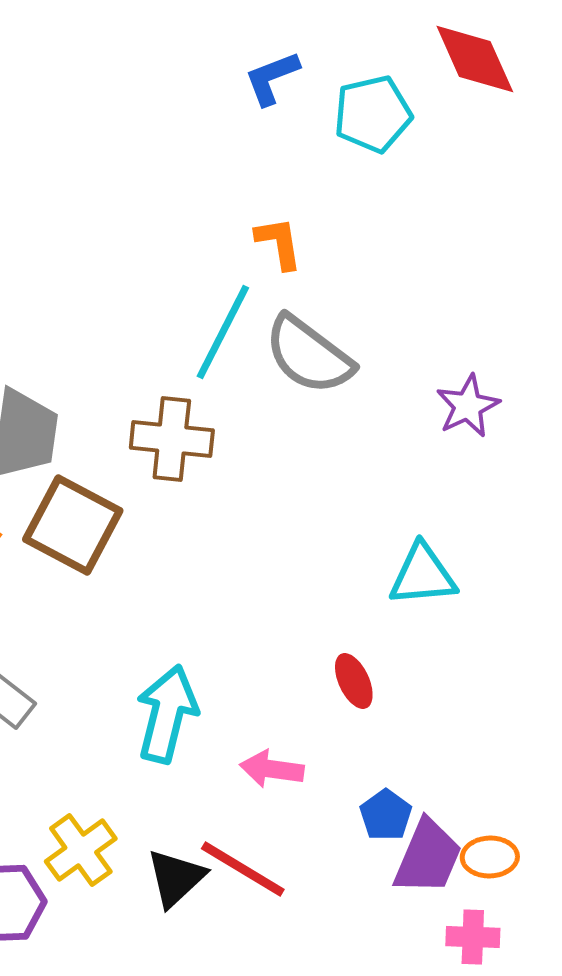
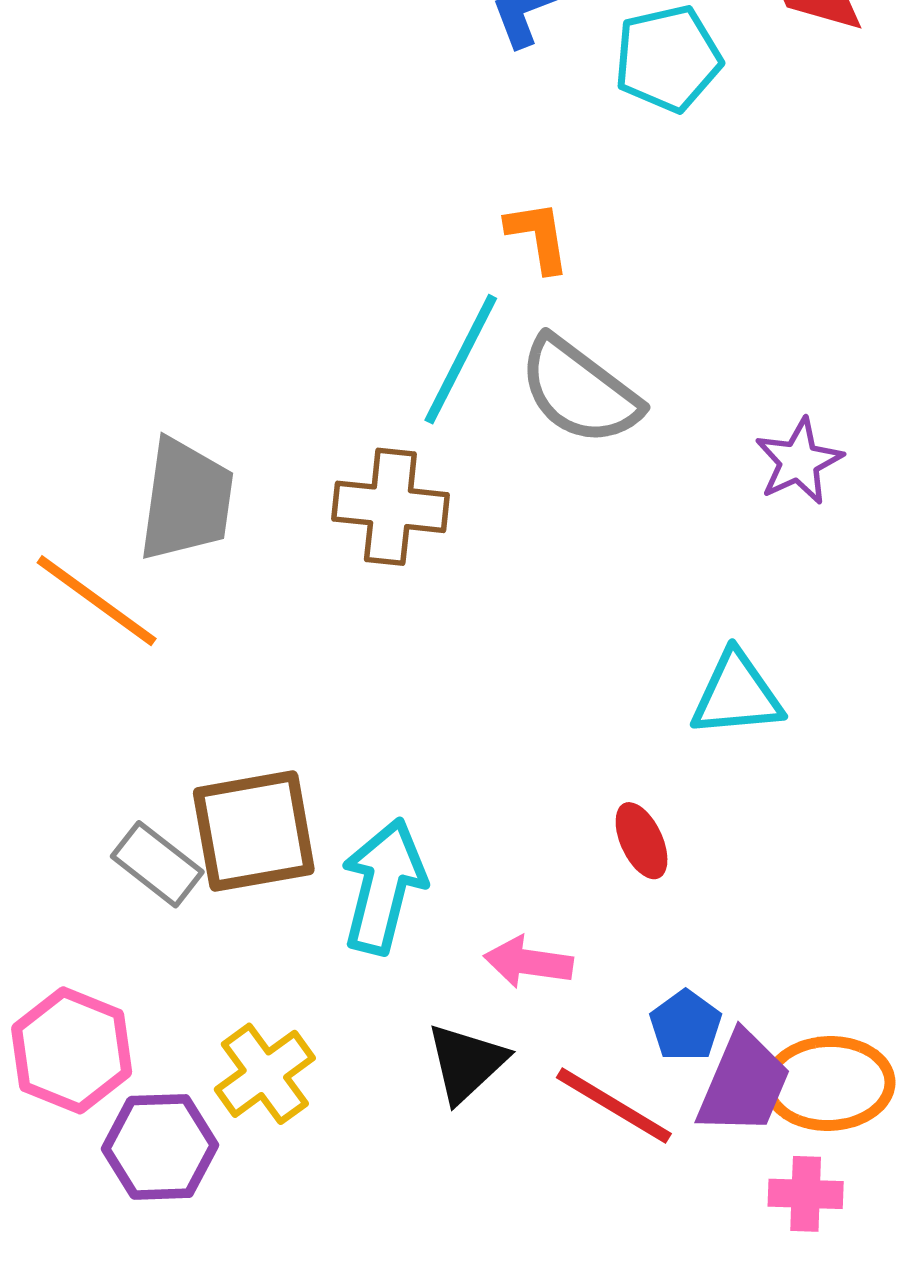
brown square: (73, 525) -> (254, 831), moved, turned -38
orange ellipse: (490, 857) -> (829, 1083), size x1.6
red line: (243, 869) -> (614, 1106), moved
black triangle: (176, 878) -> (466, 1063), moved

